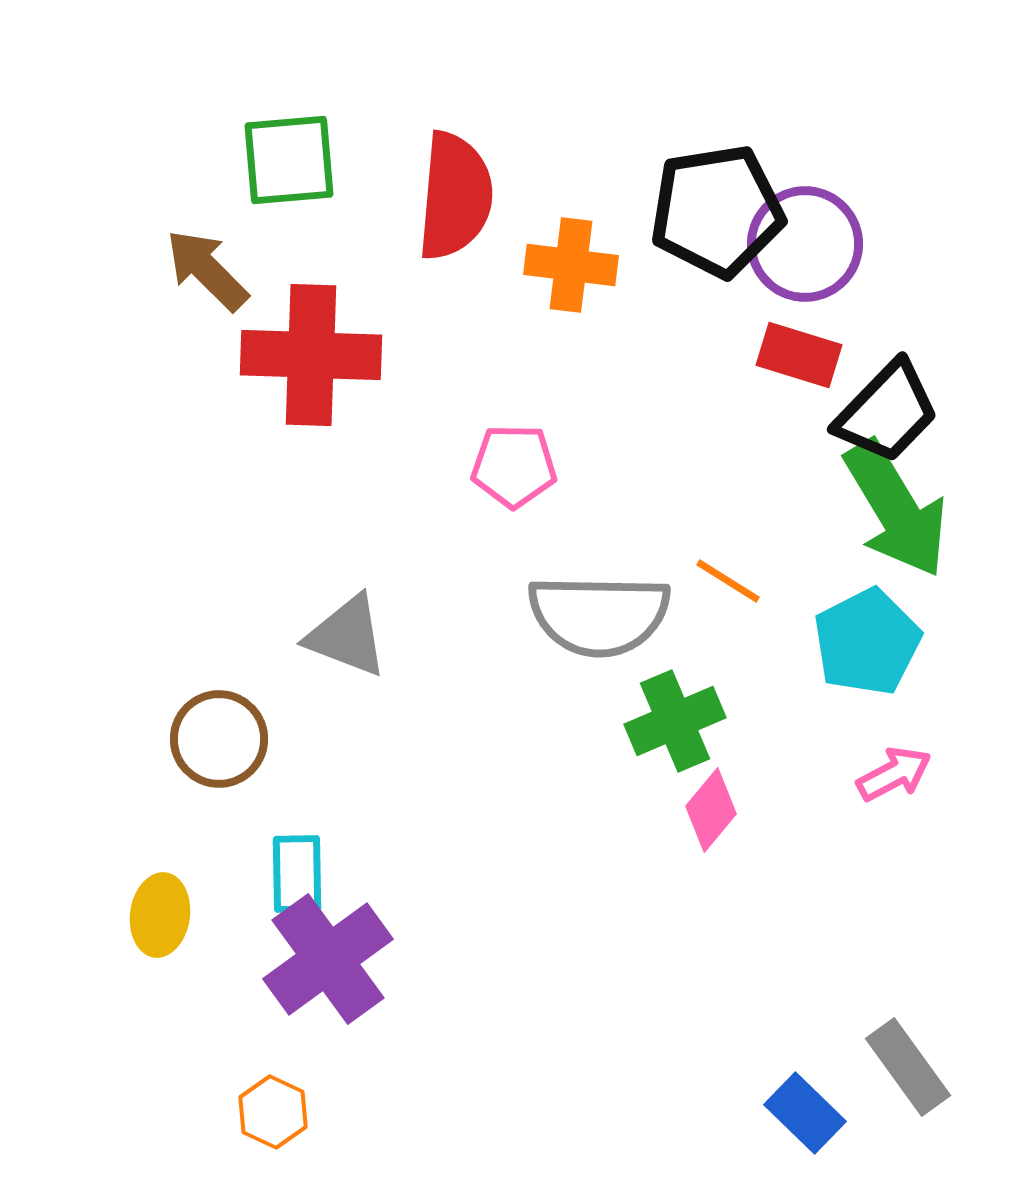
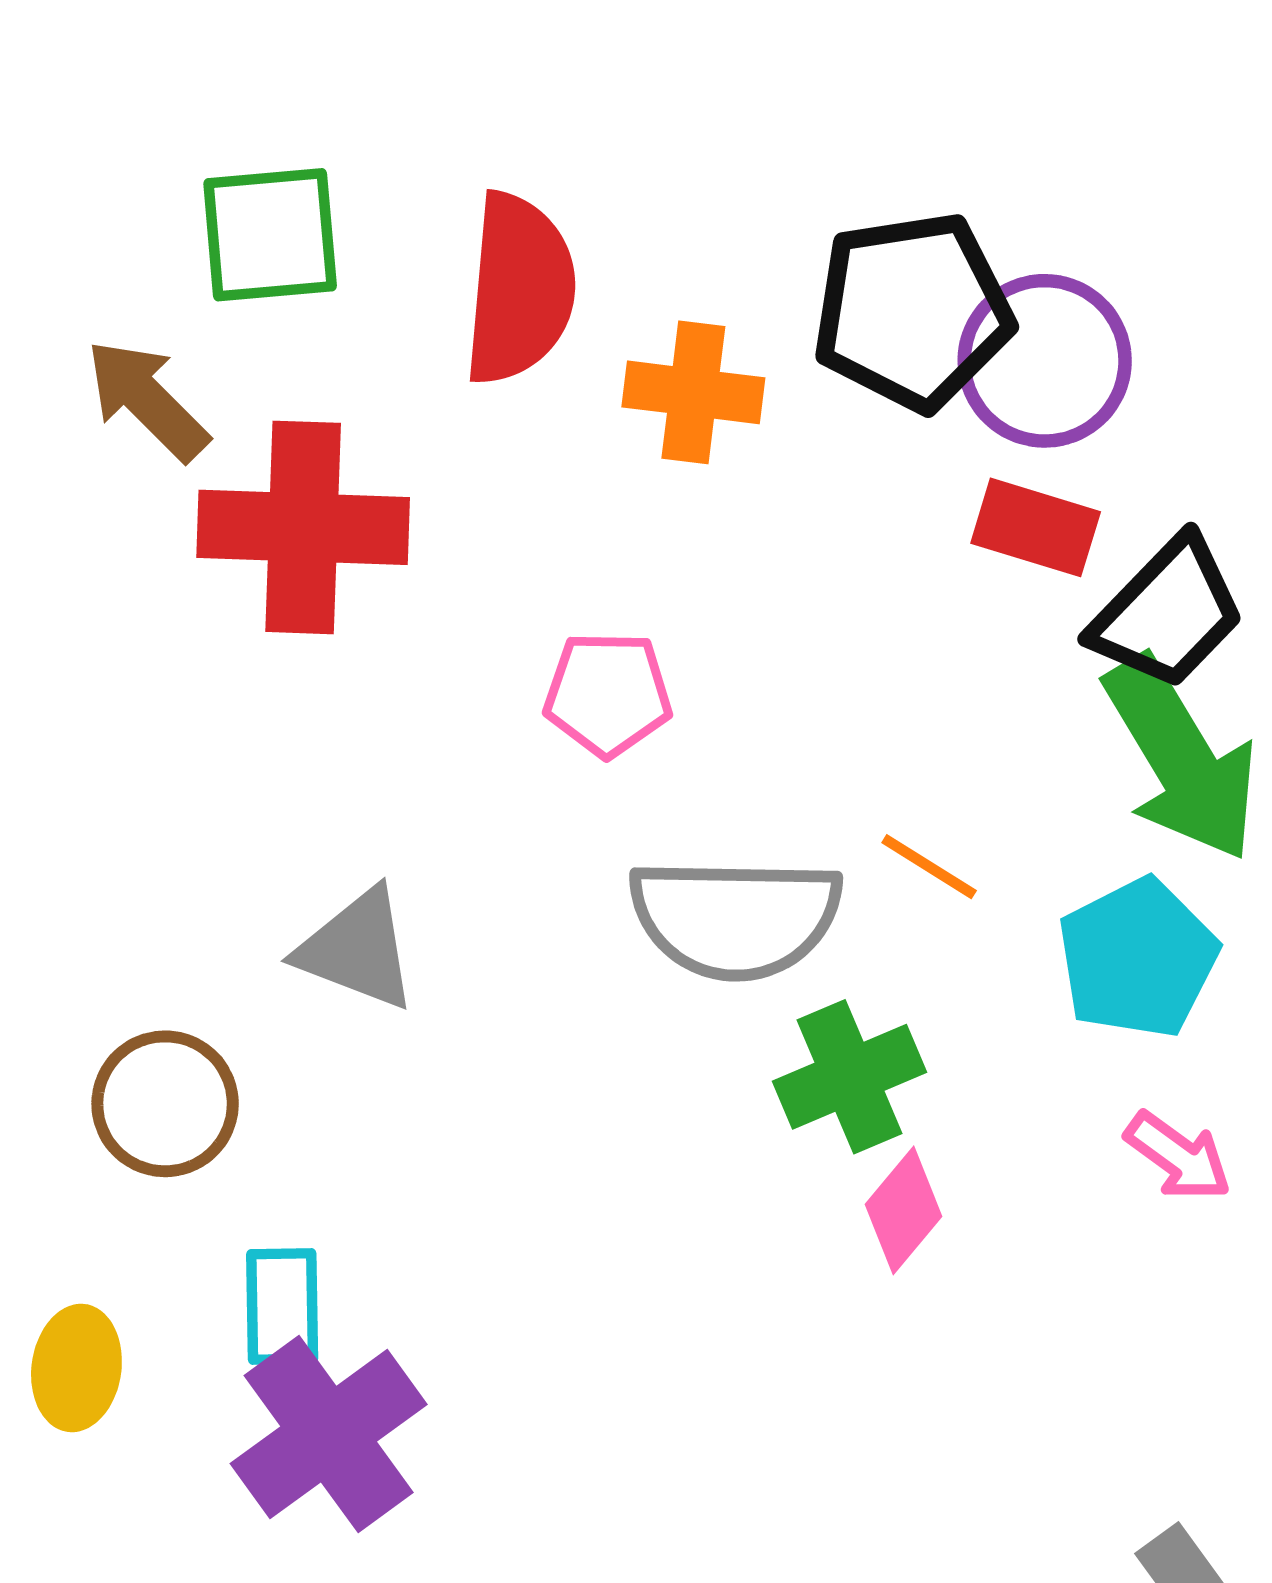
pink arrow: (894, 774) -> (1178, 1156), turned 64

